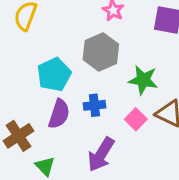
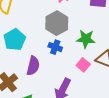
cyan pentagon: (54, 74) -> (15, 40), moved
blue cross: (94, 105) -> (55, 47), moved, turned 32

